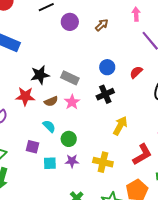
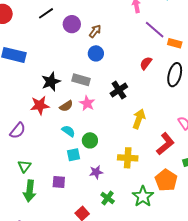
brown arrow: (102, 25) -> (95, 31), moved
blue circle: (107, 67) -> (96, 53), moved
purple square: (32, 147) -> (59, 182), moved
purple star: (72, 161) -> (96, 172), moved
cyan square: (50, 163) -> (74, 155), moved

